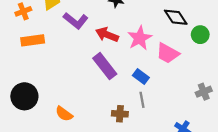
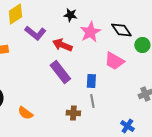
pink star: (140, 38) -> (90, 32), moved
blue rectangle: (141, 77) -> (91, 81), turned 56

